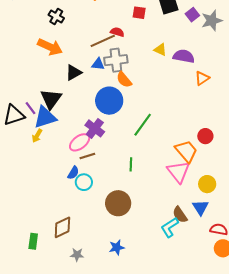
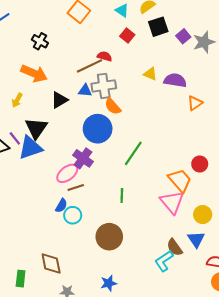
red square: (139, 13) -> (127, 35), turned 32
yellow arrow: (37, 136) -> (17, 100), moved
brown diamond: (62, 227) -> (51, 263), turned -75

